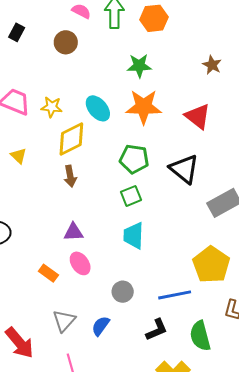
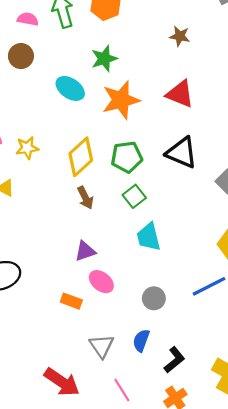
yellow star: (52, 107) -> (27, 148), moved
cyan ellipse: (98, 108) -> (70, 88), moved
yellow diamond: (71, 139) -> (81, 157), moved
brown arrow: (70, 176) -> (85, 198), moved
black L-shape: (157, 330) -> (174, 360), moved

